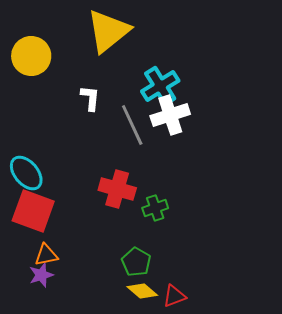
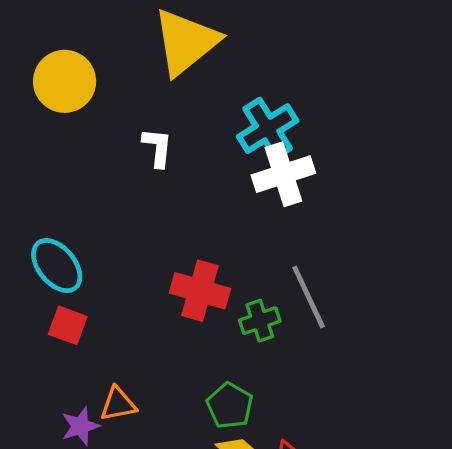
gray line: (132, 125) -> (309, 297), moved
red square: (33, 211) -> (68, 325), size x0.6
orange triangle: (46, 255) -> (118, 404), moved

